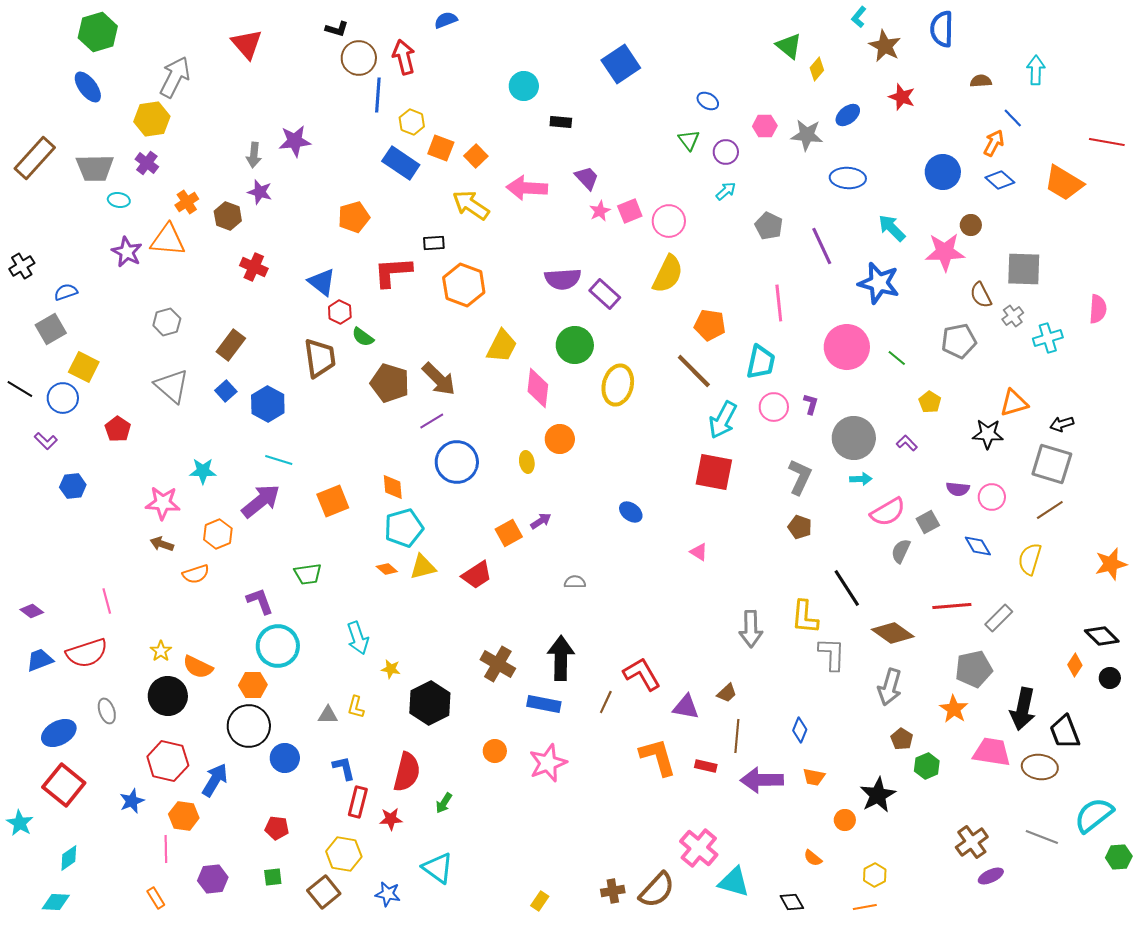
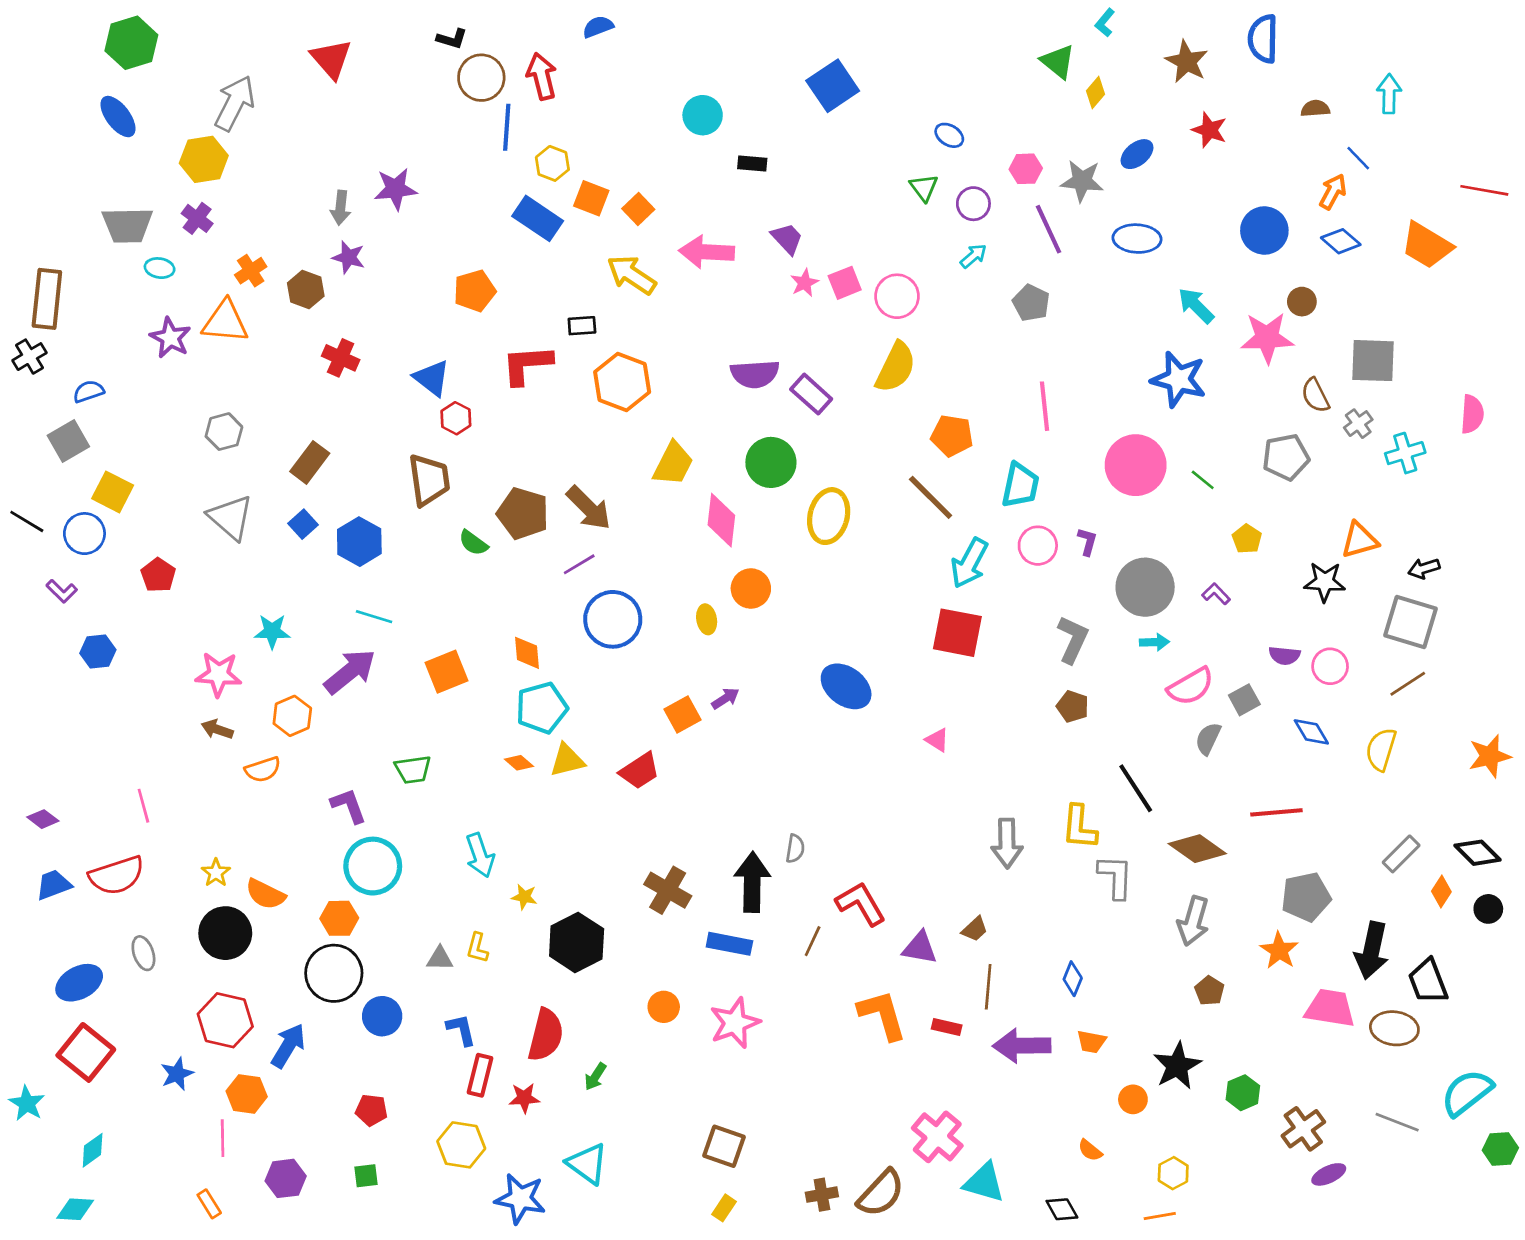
cyan L-shape: (859, 17) -> (1105, 23), moved
brown rectangle: (35, 158) -> (47, 299), moved, turned -36
purple line: (822, 246) -> (1049, 229), moved
green semicircle: (363, 337) -> (473, 543), moved
blue ellipse: (631, 512) -> (846, 686), size x1.6
gray semicircle: (575, 582) -> (795, 849), moved, turned 100
gray rectangle: (999, 618) -> (1401, 854), moved
green hexagon: (927, 766) -> (1243, 1093), moved
brown square: (324, 892) -> (724, 1146), moved, turned -32
blue star: (388, 894) -> (520, 1199), size x1.5

